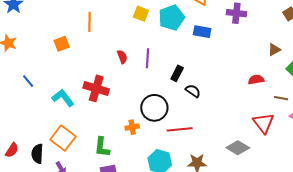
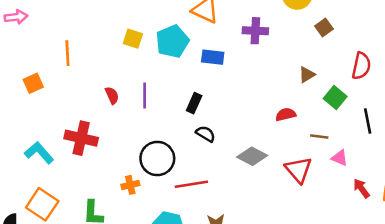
black rectangle: (177, 73) -> (194, 103), moved
gray diamond: (238, 148) -> (252, 156), moved

